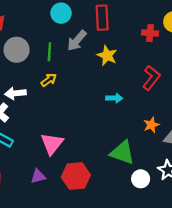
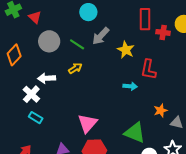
red rectangle: (102, 18) -> (145, 19), moved
green line: (49, 52) -> (77, 44), turned -63
red L-shape: (151, 78) -> (148, 69), moved, turned 150
pink triangle: (52, 144) -> (87, 123), moved

